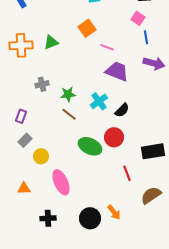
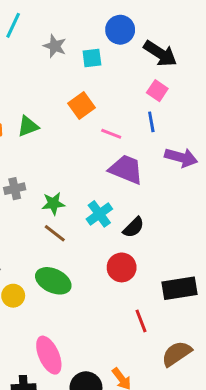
blue line: (146, 37) -> (151, 122), moved
green ellipse: (90, 146) -> (53, 281), moved
pink ellipse: (61, 182) -> (49, 355), moved

